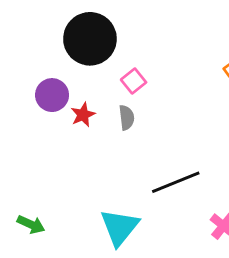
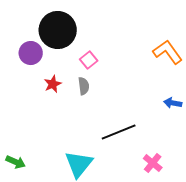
purple circle: (52, 95) -> (31, 53), moved

